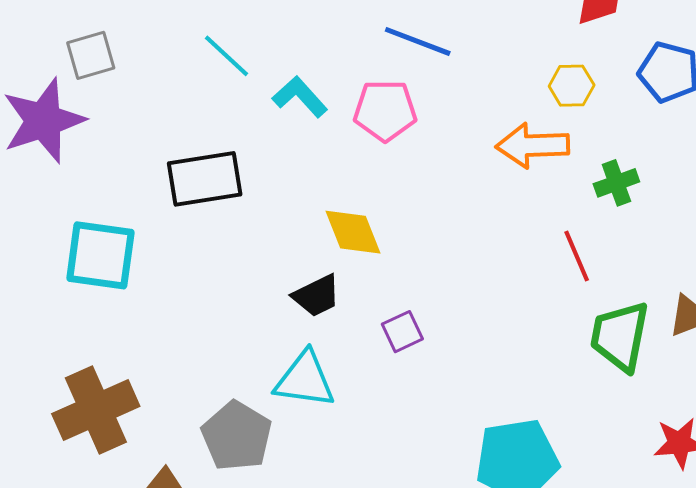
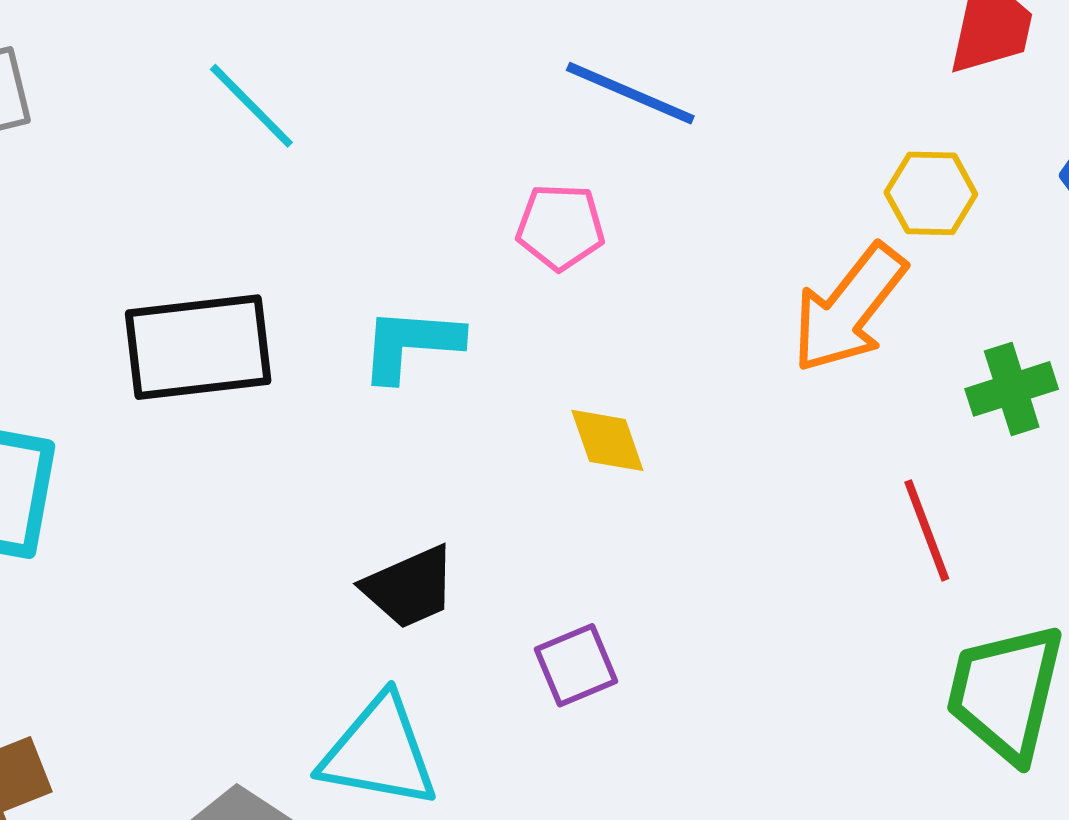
cyan L-shape: (300, 97) -> (411, 344), moved, turned -46
pink pentagon: (385, 110) -> (560, 227), size x0.7
orange arrow: (533, 146) -> (849, 309), turned -52
yellow diamond: (353, 232) -> (607, 440), moved, size x0.7

